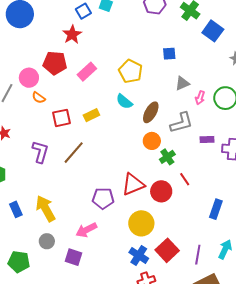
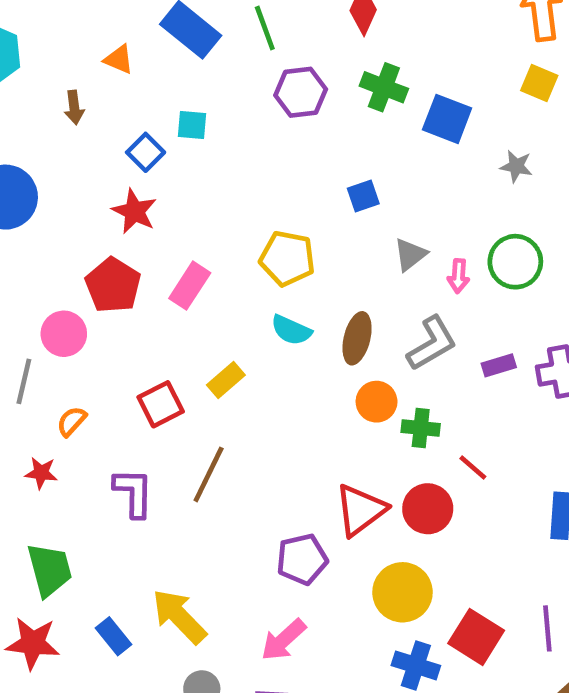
red pentagon: (55, 63) -> (113, 285), turned -30
orange semicircle: (39, 98) -> (71, 421), moved, turned 112
green cross: (167, 157) -> (421, 428), turned -35

